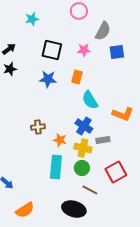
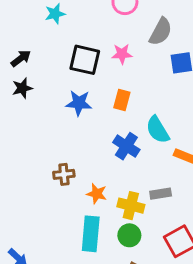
pink star: (84, 50) -> (122, 54), moved
cyan semicircle: (90, 100) -> (158, 130), moved
blue cross: (84, 126) -> (126, 146), moved

